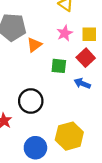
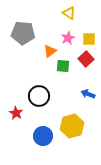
orange triangle: (34, 45) -> (50, 51), moved
blue arrow: (82, 83) -> (88, 94), moved

